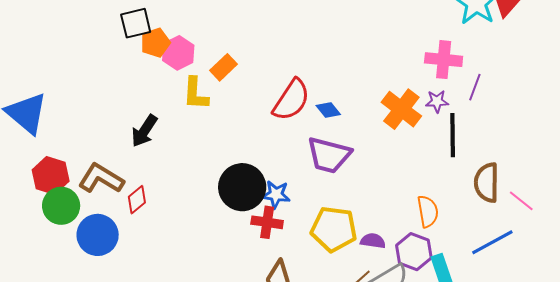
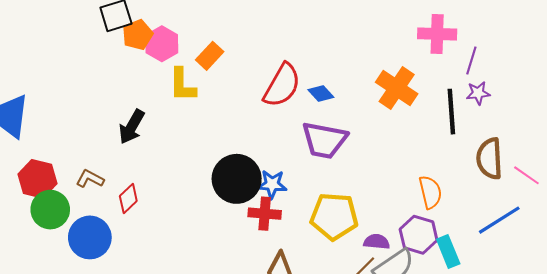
purple star: (437, 101) -> (478, 93), moved
brown L-shape: (101, 178) -> (90, 179), size x0.6
purple semicircle: (373, 241) -> (377, 242), moved

